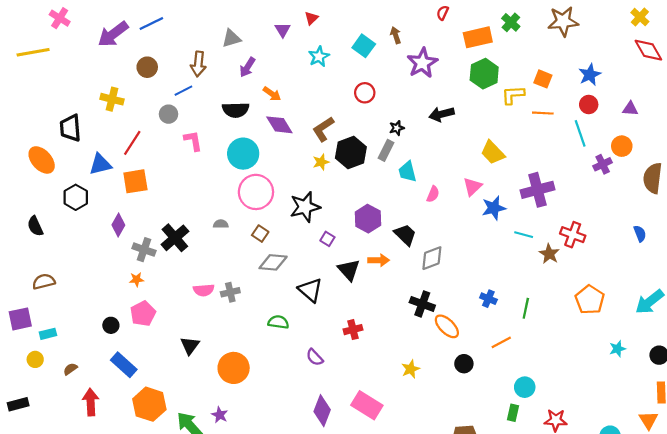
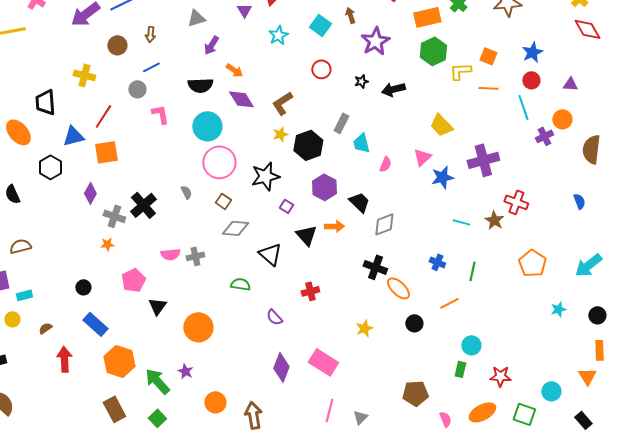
brown arrow: (198, 64) -> (150, 34), moved, size x0.7
black star: (397, 128) -> (361, 81), moved
black hexagon: (351, 153) -> (308, 145), moved
gray semicircle: (221, 224) -> (186, 192), turned 64
cyan line: (524, 235) -> (461, 222), moved
pink pentagon: (143, 314) -> (133, 280), moved

